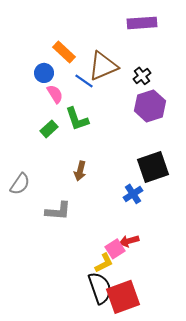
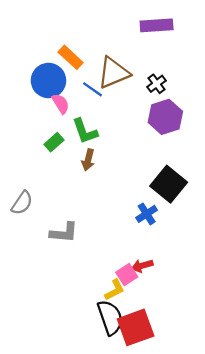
blue circle: (44, 73) -> (48, 80), size x1.6
black square: (153, 167) -> (169, 184), turned -32
brown arrow: (80, 171) -> (88, 160), moved

